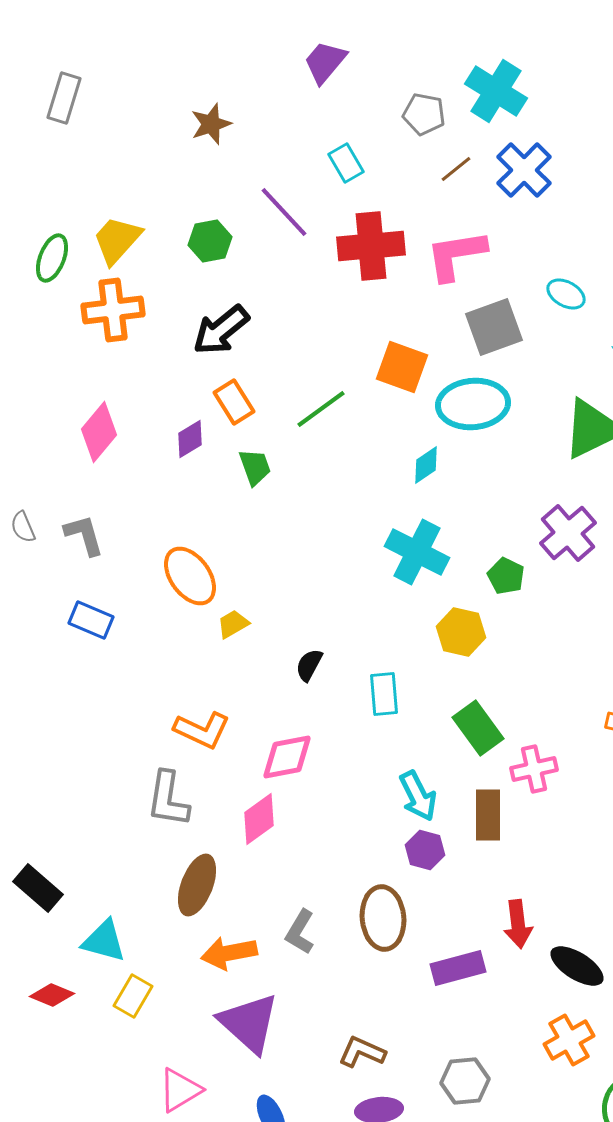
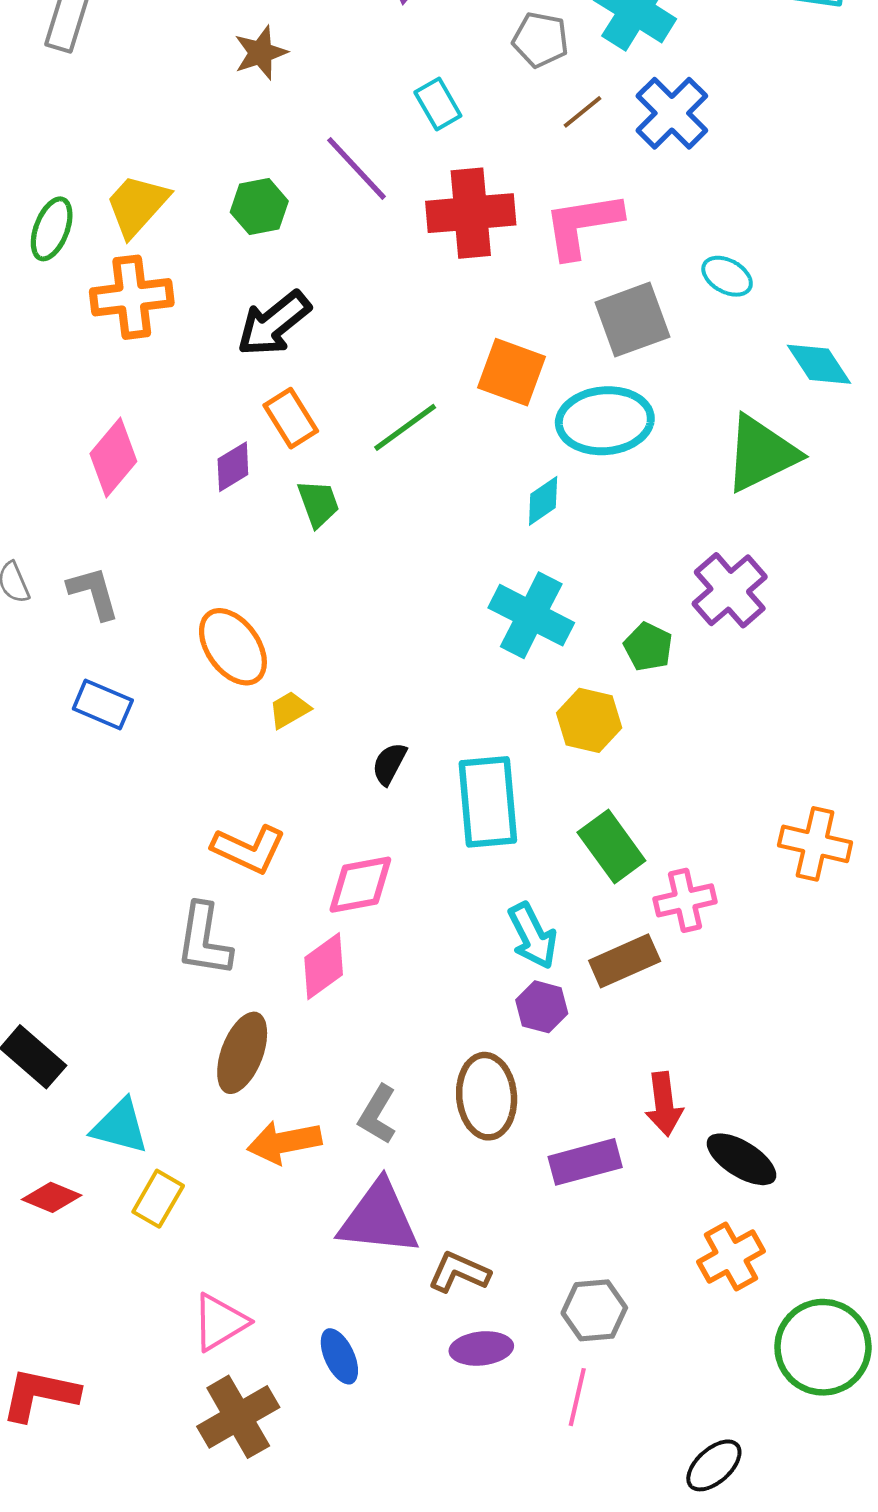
cyan rectangle: (384, 694) -> (488, 802), size x1.6
brown rectangle: (488, 815) -> (625, 961), turned 66
purple triangle: (249, 1023) -> (379, 1218), moved, turned -36

